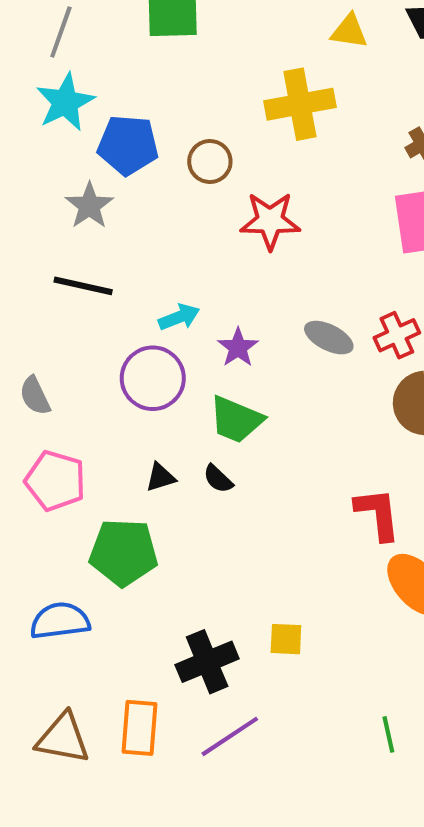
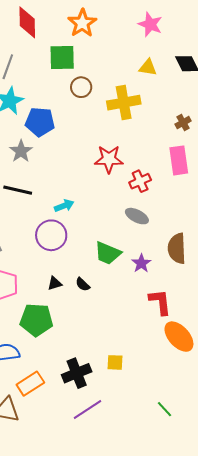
brown circle: (210, 161) -> (81, 87), moved
red cross: (397, 335) -> (140, 181), moved
purple star: (238, 348) -> (141, 263), moved
green trapezoid: (236, 420) -> (108, 253), moved
orange rectangle: (139, 728) -> (30, 384), moved, turned 52
green line: (388, 734) -> (165, 409), turned -30

